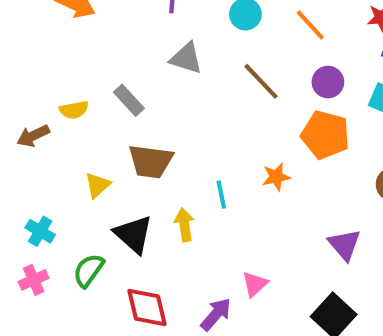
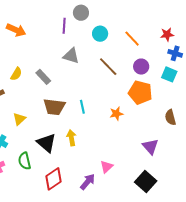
yellow semicircle: (74, 110) -> (16, 74), moved, turned -48
yellow triangle: (98, 185) -> (19, 119), moved
cyan line: (221, 195) -> (82, 107), moved
green semicircle: (89, 270) -> (25, 161), turned -48
red diamond: (147, 307) -> (54, 179), turned 70

